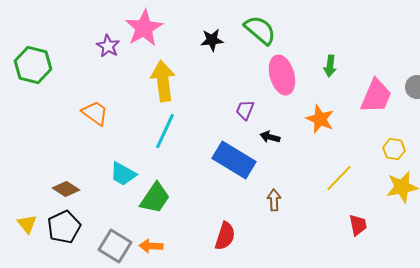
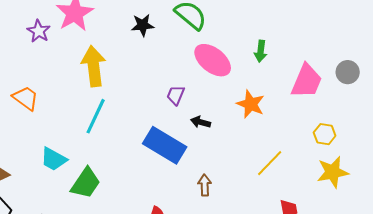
pink ellipse: (282, 75) -> (213, 60), turned -36

